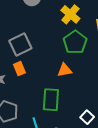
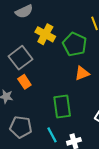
yellow cross: (70, 14) -> (45, 34), moved
orange triangle: (65, 70) -> (82, 73), moved

